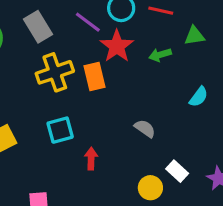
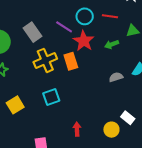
gray semicircle: (145, 128) -> (116, 77), moved, turned -48
red arrow: (91, 159) -> (77, 129), moved

